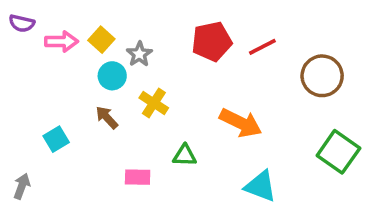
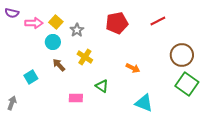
red line: (262, 47) -> (158, 21), moved
cyan circle: (112, 76) -> (53, 42), moved
brown circle: (322, 76) -> (182, 55), moved
orange arrow: (241, 123) -> (133, 68), size x0.6
green triangle: (185, 155) -> (102, 86), turned 32

